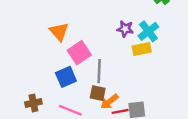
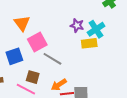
gray line: (99, 71) -> (52, 59), turned -66
blue square: (66, 77) -> (14, 56), moved
brown square: (98, 93) -> (33, 77), moved

